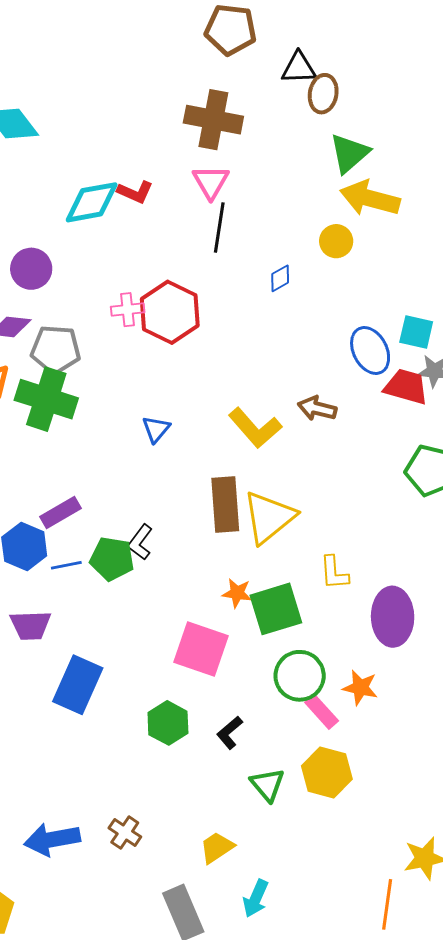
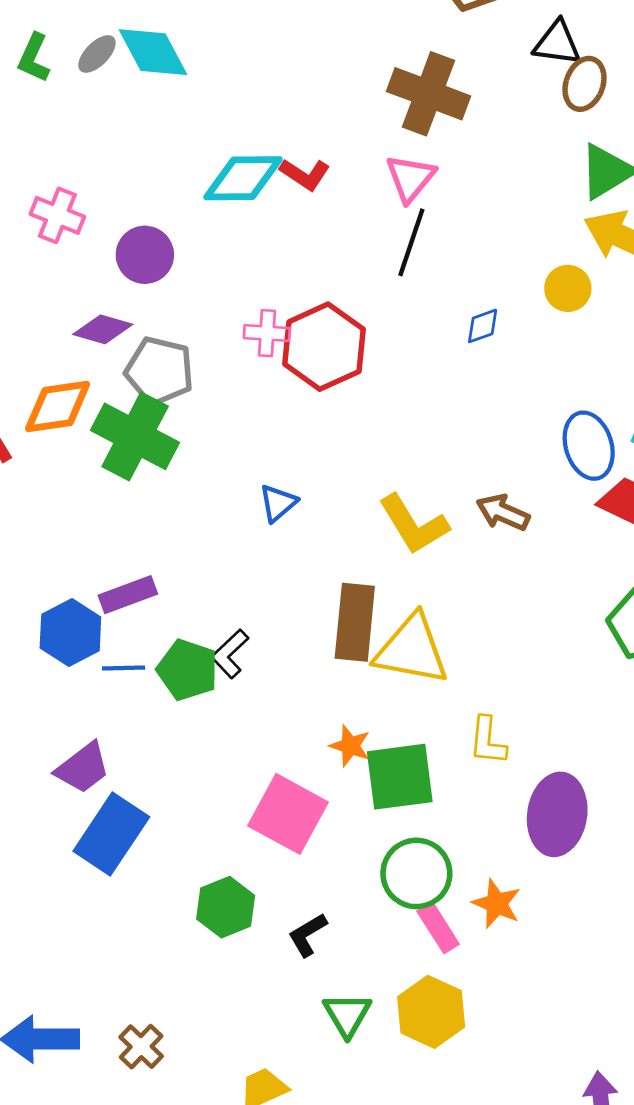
yellow triangle: (269, 517) -> (412, 650), turned 40
purple trapezoid: (30, 625) -> (83, 768), moved, turned -45

